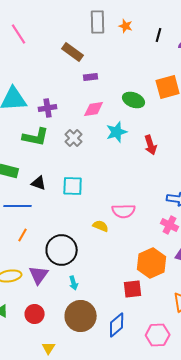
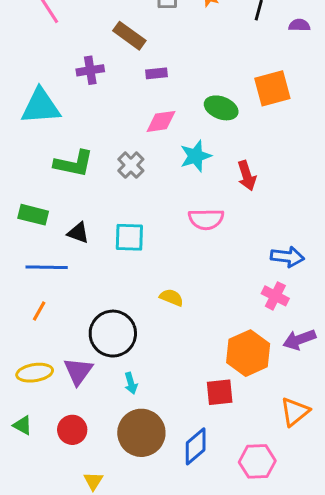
purple cross: (48, 108) -> (90, 70), moved
pink semicircle: (124, 211) -> (206, 219), moved
orange line: (23, 235) -> (39, 311), moved

